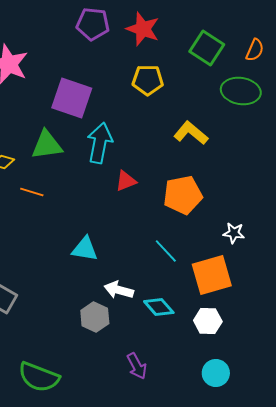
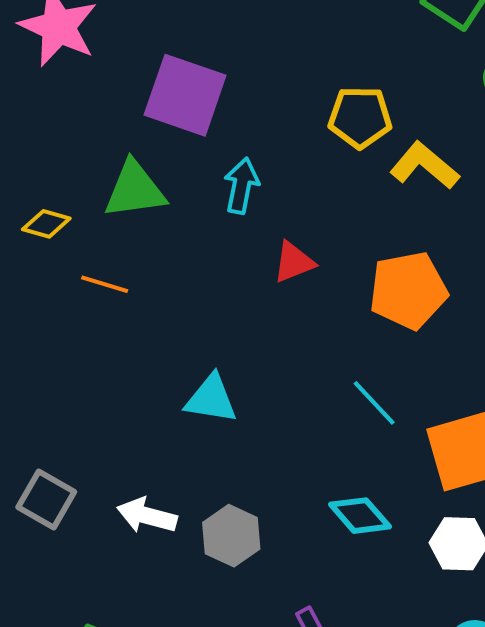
yellow pentagon: (148, 80) -> (360, 117), moved
cyan arrow: (100, 143) -> (241, 186), size x0.7
white arrow: (119, 290) -> (147, 516), moved

